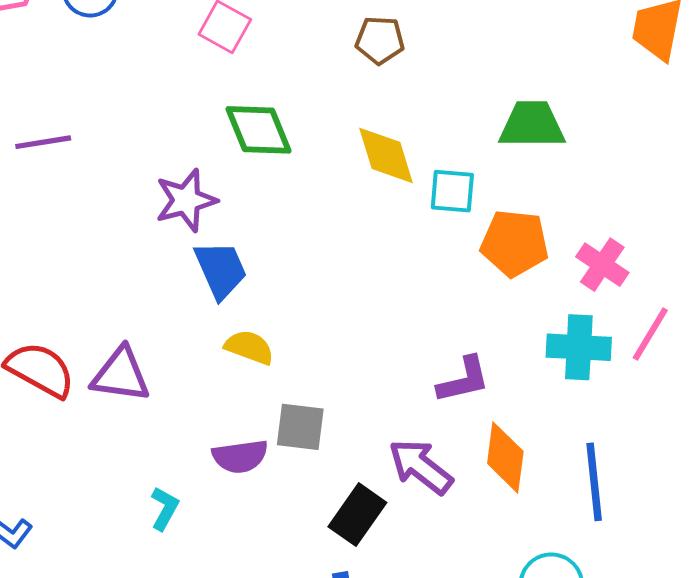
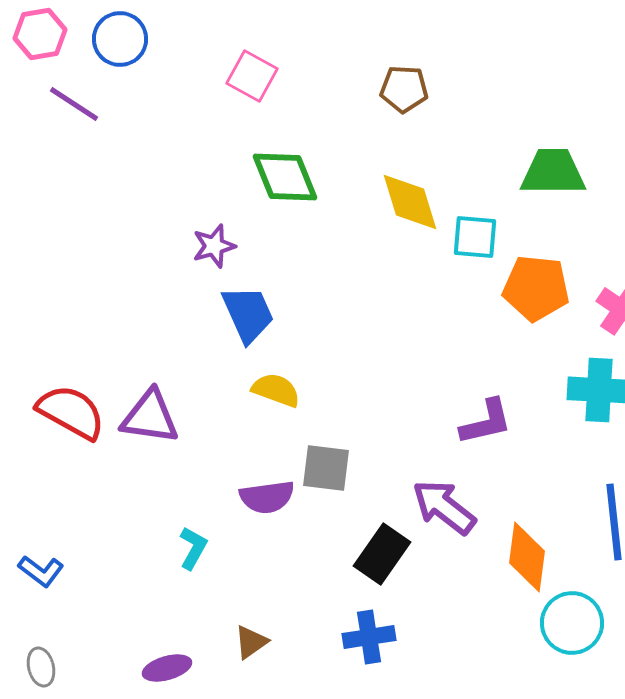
purple line: (43, 142) -> (74, 104), moved, turned 42
purple star: (186, 200) -> (214, 246), size x0.7
orange diamond: (505, 457) -> (527, 557), moved

